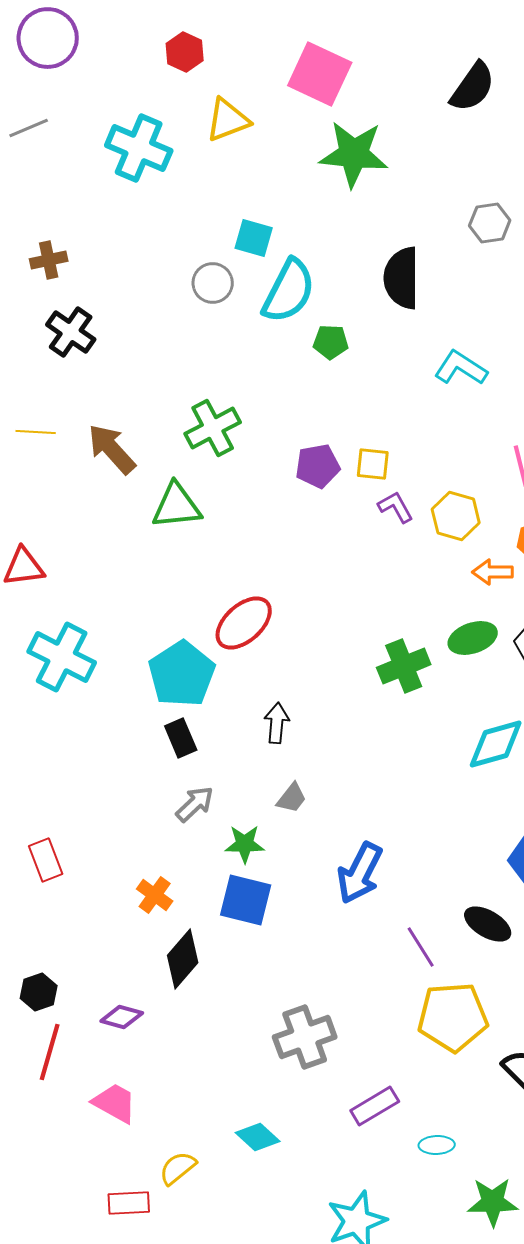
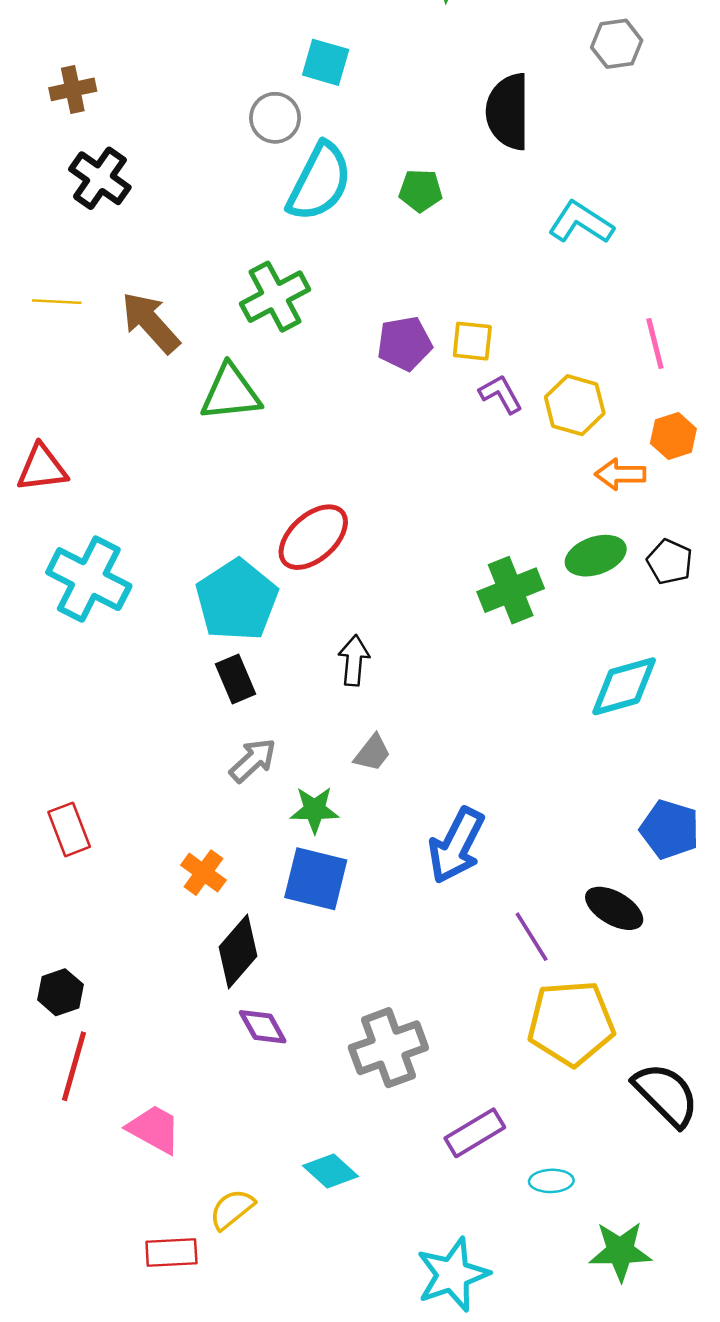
cyan semicircle: (289, 291) -> (319, 182), moved
purple diamond: (122, 1017) -> (263, 1027), moved, turned 45

